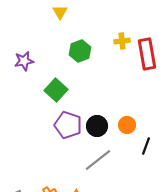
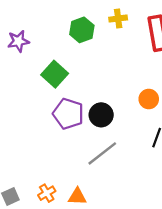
yellow cross: (122, 41) -> (118, 19), moved
orange circle: (127, 125) -> (149, 99), moved

